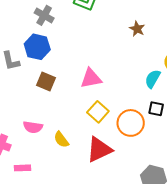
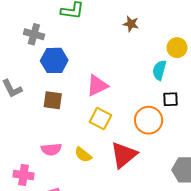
blue hexagon: (37, 47) -> (54, 60), moved
yellow square: (98, 112) -> (100, 119), moved

